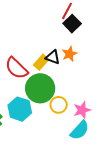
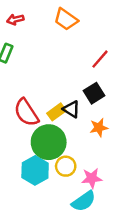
black square: (72, 24) -> (94, 93), moved
orange star: (69, 54) -> (99, 128), moved
cyan hexagon: (20, 109) -> (35, 170), moved

